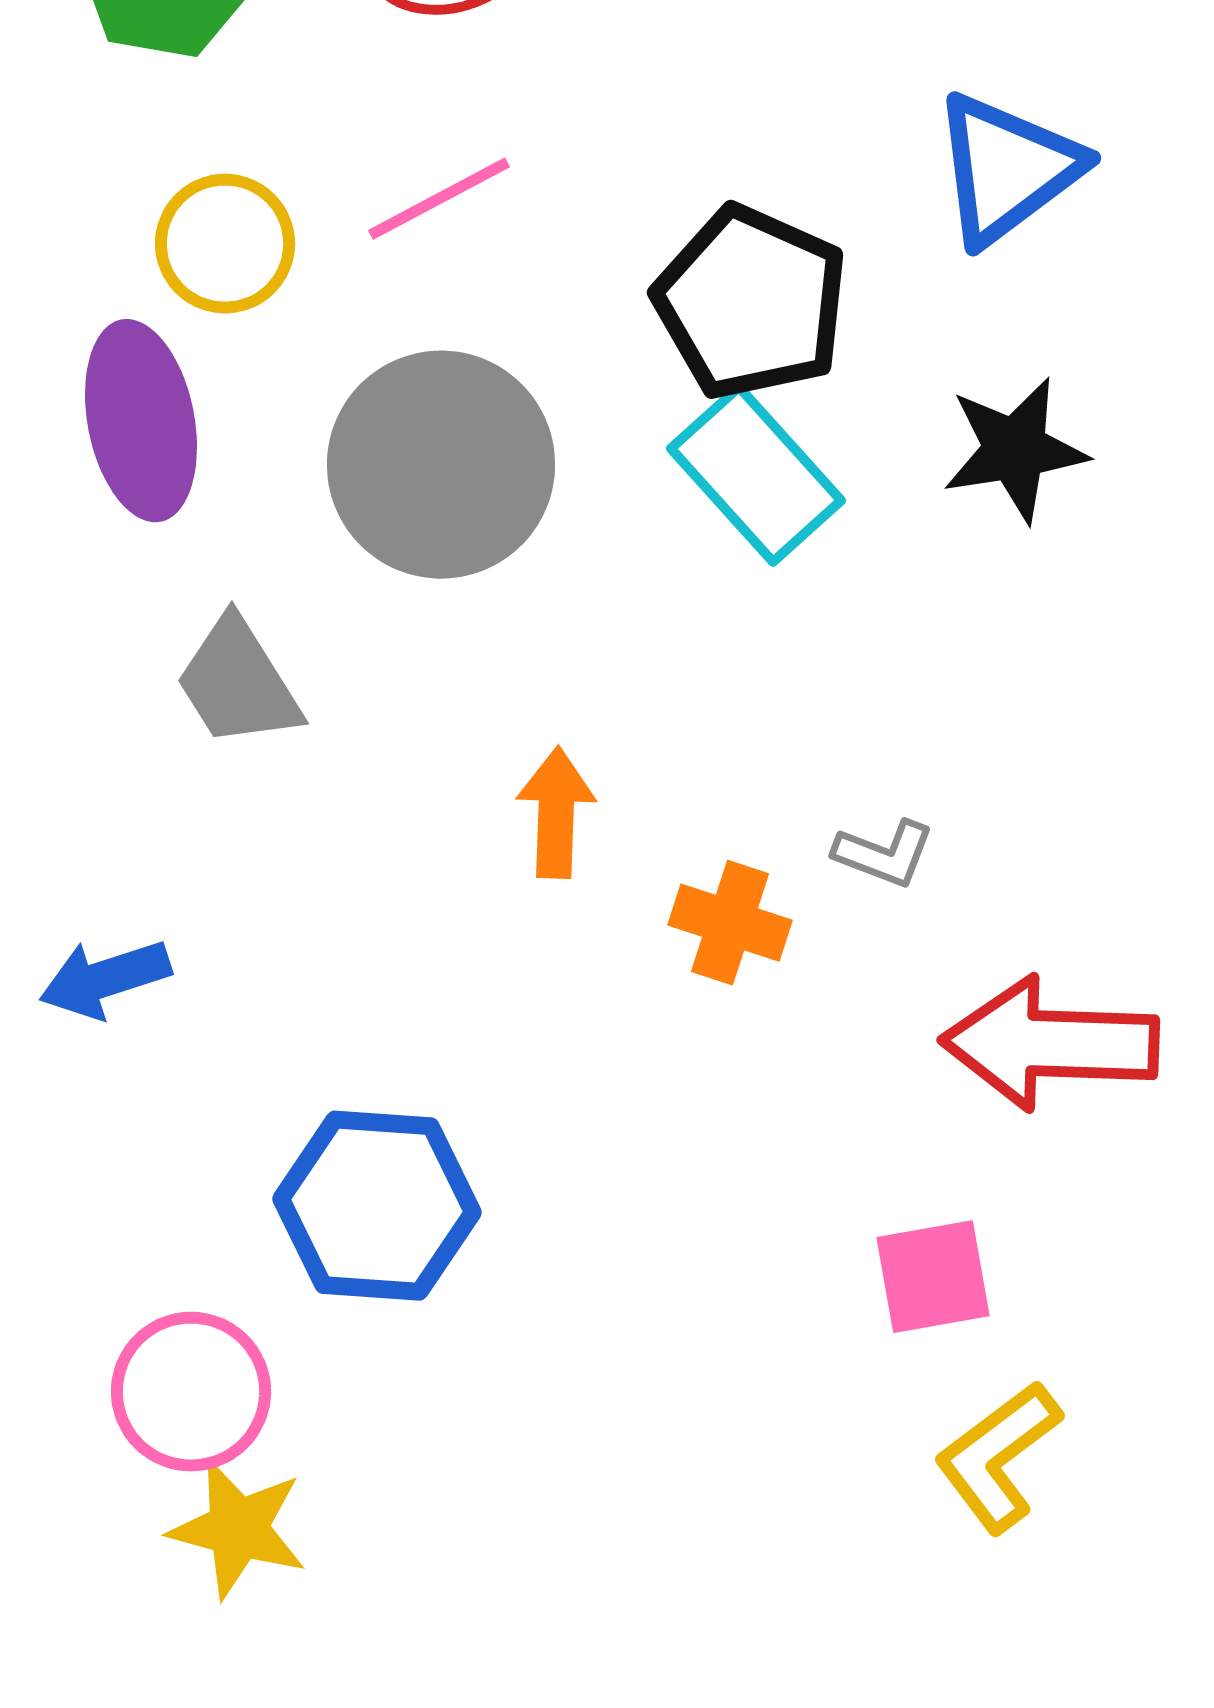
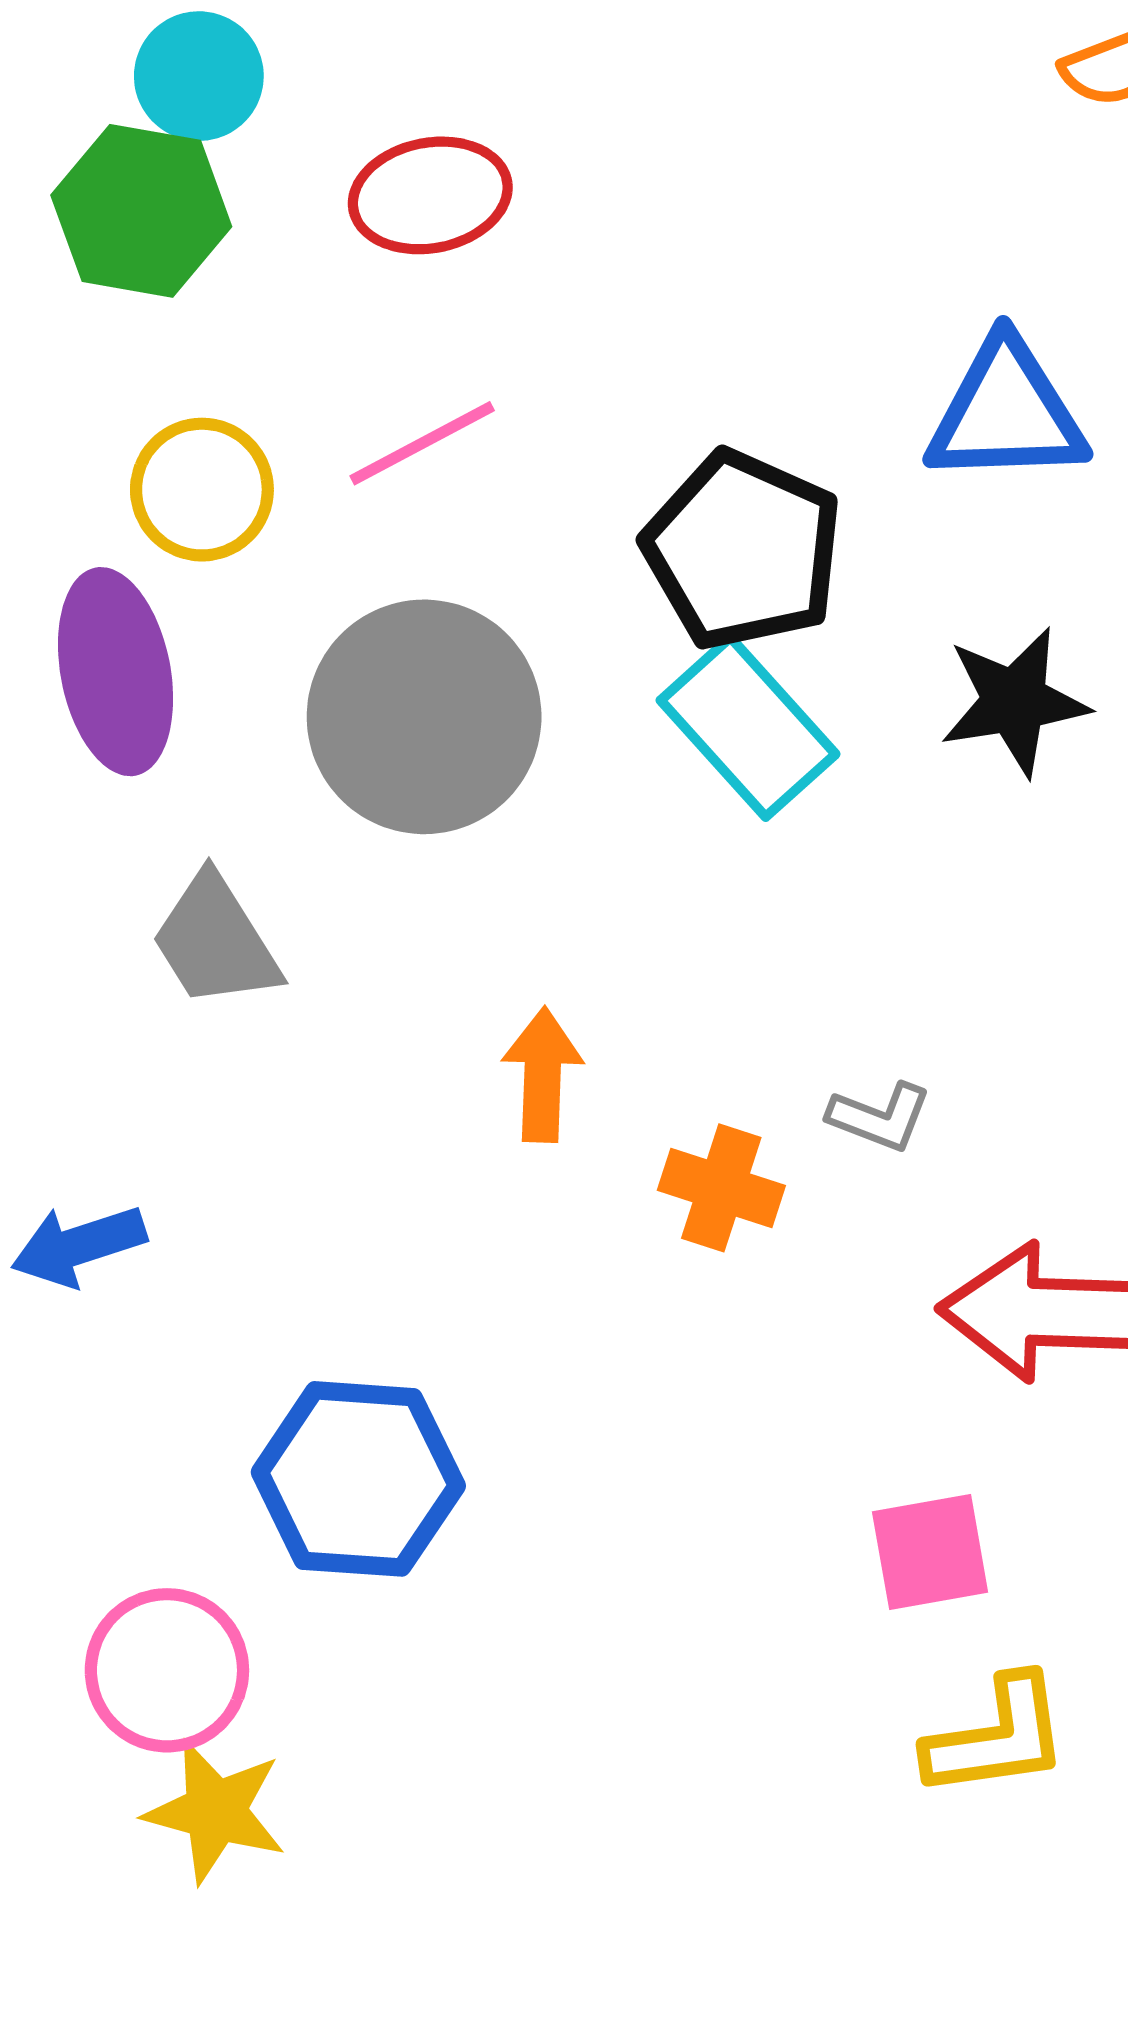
blue triangle: (1007, 169) -> (1006, 412), turned 35
yellow L-shape: (998, 1457) -> (997, 1737), turned -151

